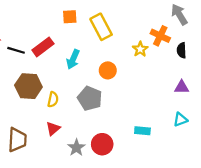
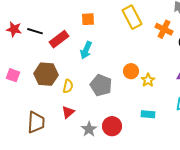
orange square: (70, 17) -> (88, 19), moved
yellow rectangle: (101, 27) -> (132, 17), moved
yellow star: (140, 49) -> (148, 80), moved
black line: (16, 50) -> (35, 31), moved
orange circle: (108, 70) -> (131, 71), moved

